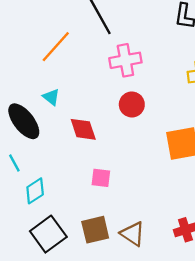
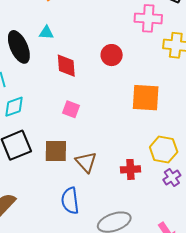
pink cross: (125, 60) -> (148, 18), moved
cyan triangle: (51, 97) -> (46, 33), turned -49

